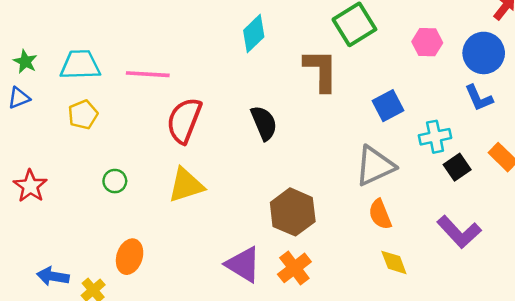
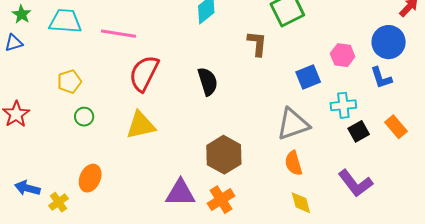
pink hexagon: (427, 42) -> (343, 55), moved
brown L-shape: (321, 70) -> (257, 44), size x0.7
yellow pentagon: (83, 115) -> (69, 82), moved
purple triangle: (243, 264) -> (180, 193), turned -36

